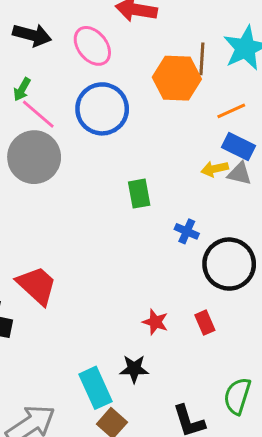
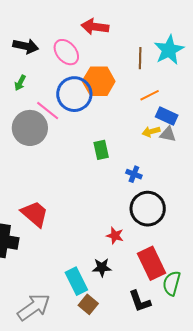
orange hexagon: (177, 78) -> (99, 81), moved
orange line: (231, 111) -> (150, 95), moved
pink line: (38, 114) -> (48, 111), moved
black circle: (229, 264) -> (148, 209), moved
red rectangle: (205, 323) -> (151, 263), moved, size x2.0

